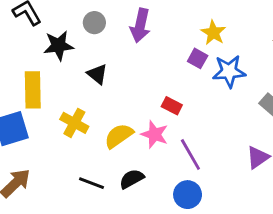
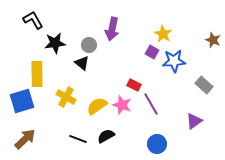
gray circle: (94, 23) -> (89, 45), moved
purple line: (190, 154) -> (151, 104), moved
blue circle: (188, 195) -> (157, 144), moved

